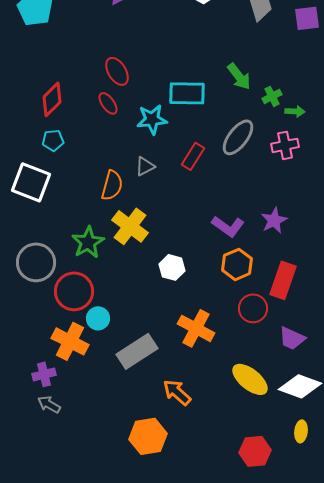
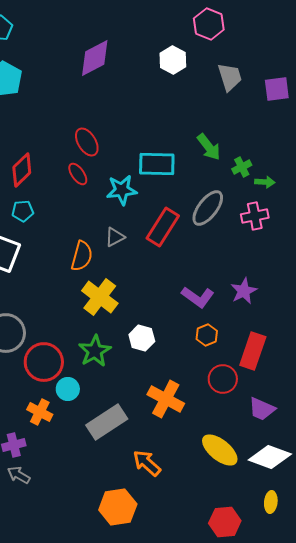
red rectangle: (193, 156) -> (163, 227), size x1.4
green star: (88, 242) -> (95, 351), moved
orange hexagon: (237, 264) -> (207, 335), size x0.7
orange cross: (70, 341) -> (40, 412), size x0.7

